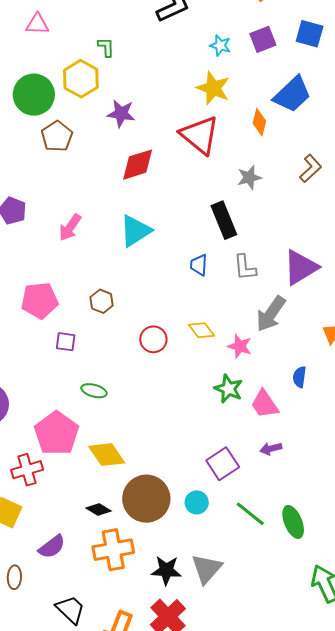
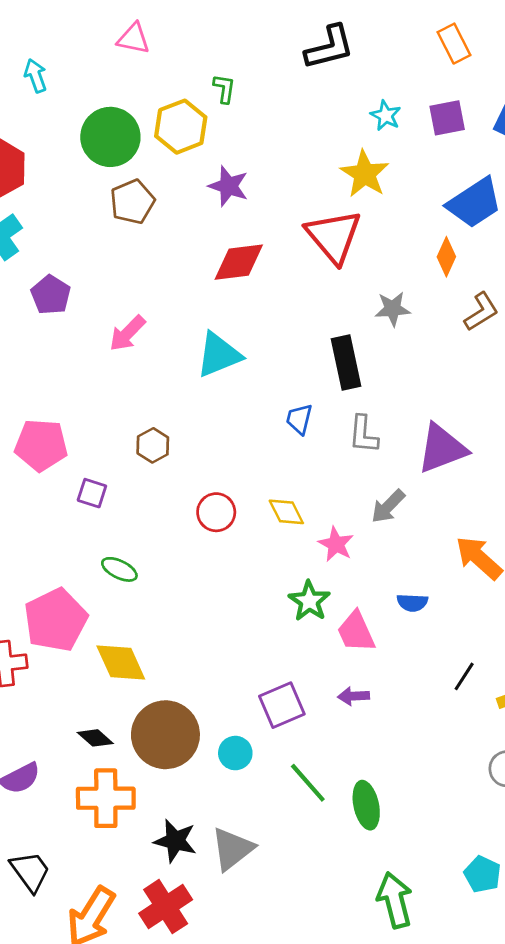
orange diamond: (259, 122) -> (446, 257), moved
pink pentagon: (40, 300) -> (41, 445), moved
gray arrow: (271, 314) -> (388, 506), size x0.7
blue semicircle: (300, 377) -> (412, 603), turned -105

